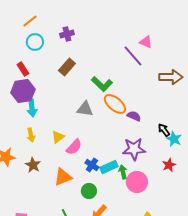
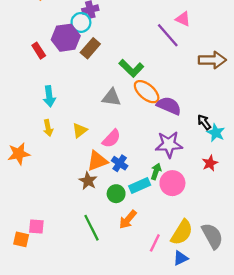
cyan circle: (35, 42) -> (81, 22), moved
purple hexagon: (23, 91) -> (66, 38), moved
purple semicircle: (134, 116) -> (169, 106), size x1.5
pink semicircle: (74, 147) -> (111, 139), moved
brown star: (33, 165) -> (88, 181), moved
cyan rectangle: (109, 167) -> (140, 185), moved
green arrow: (123, 172) -> (156, 171), turned 32
orange triangle: (63, 177) -> (97, 161), moved

